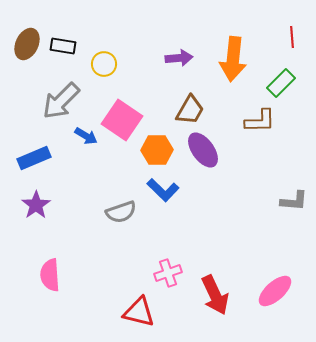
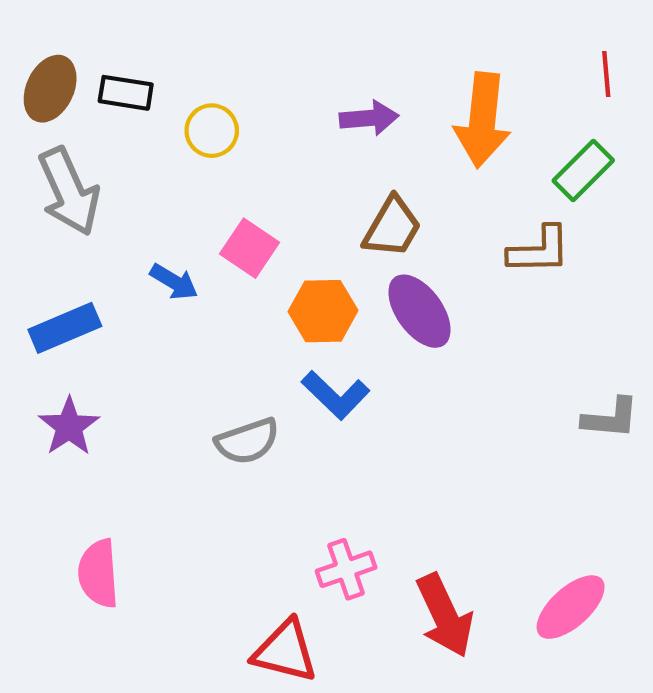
gray arrow: (61, 101) -> (69, 191), moved, turned -69
pink square: (122, 120) -> (249, 248), size x0.7

